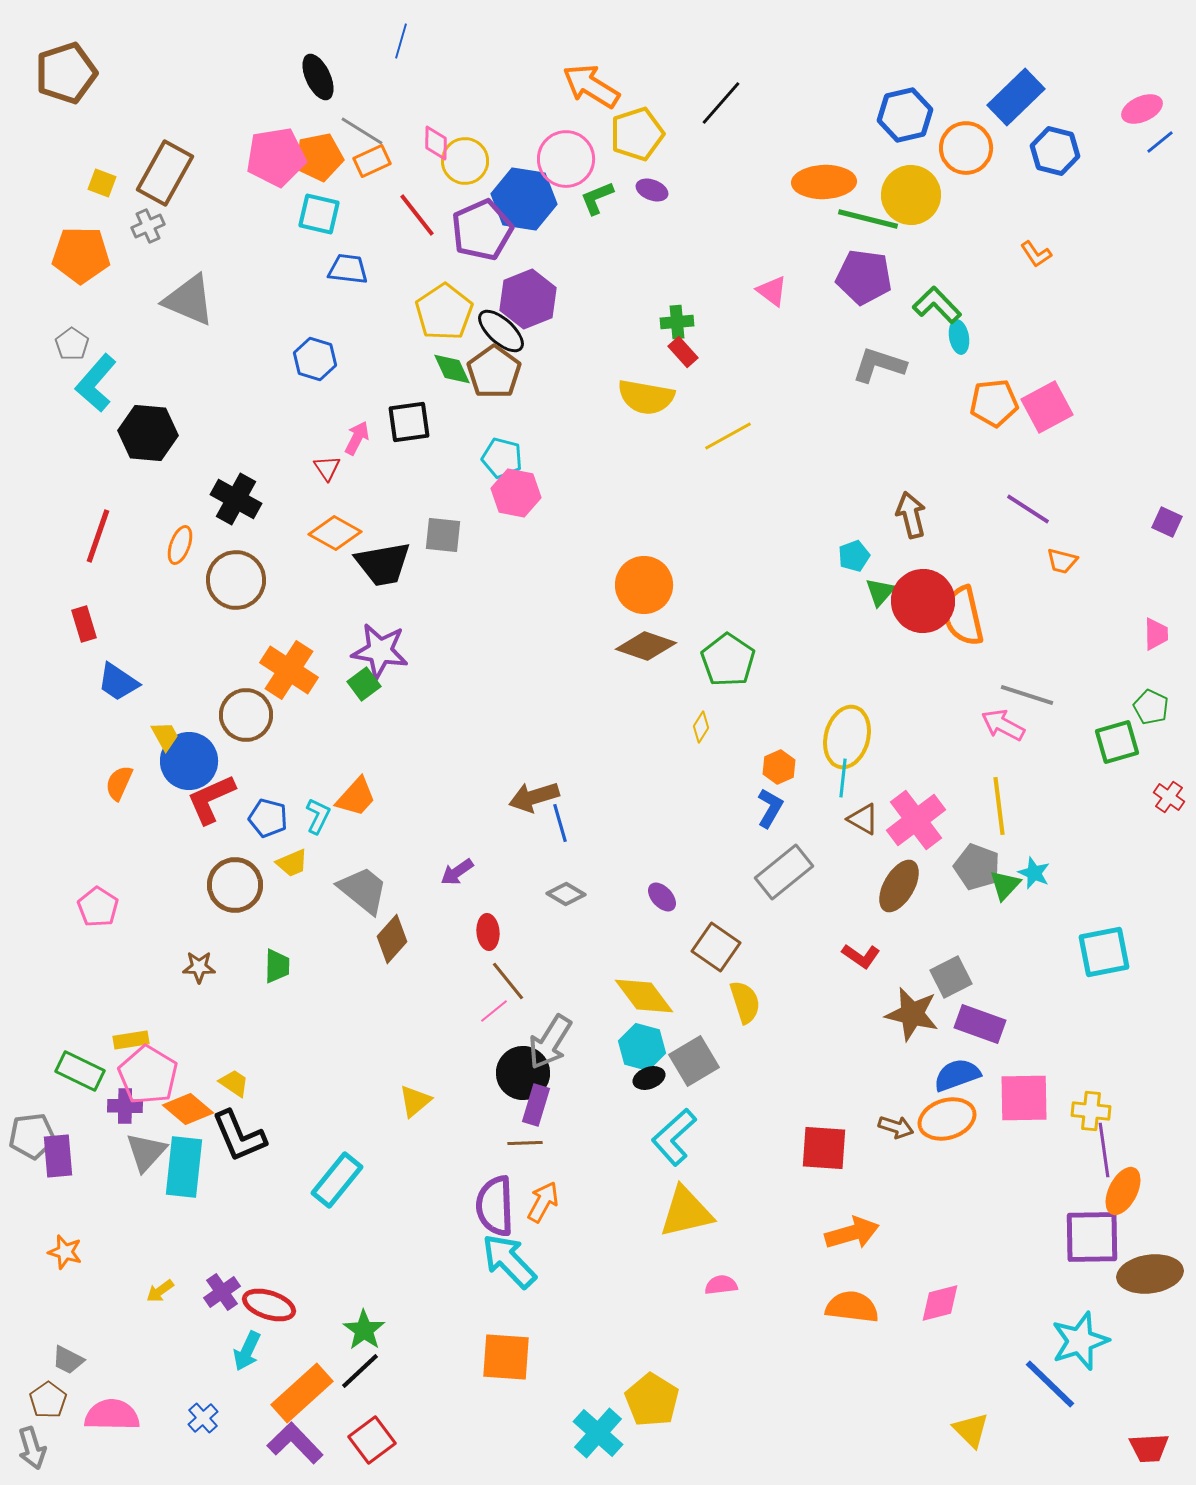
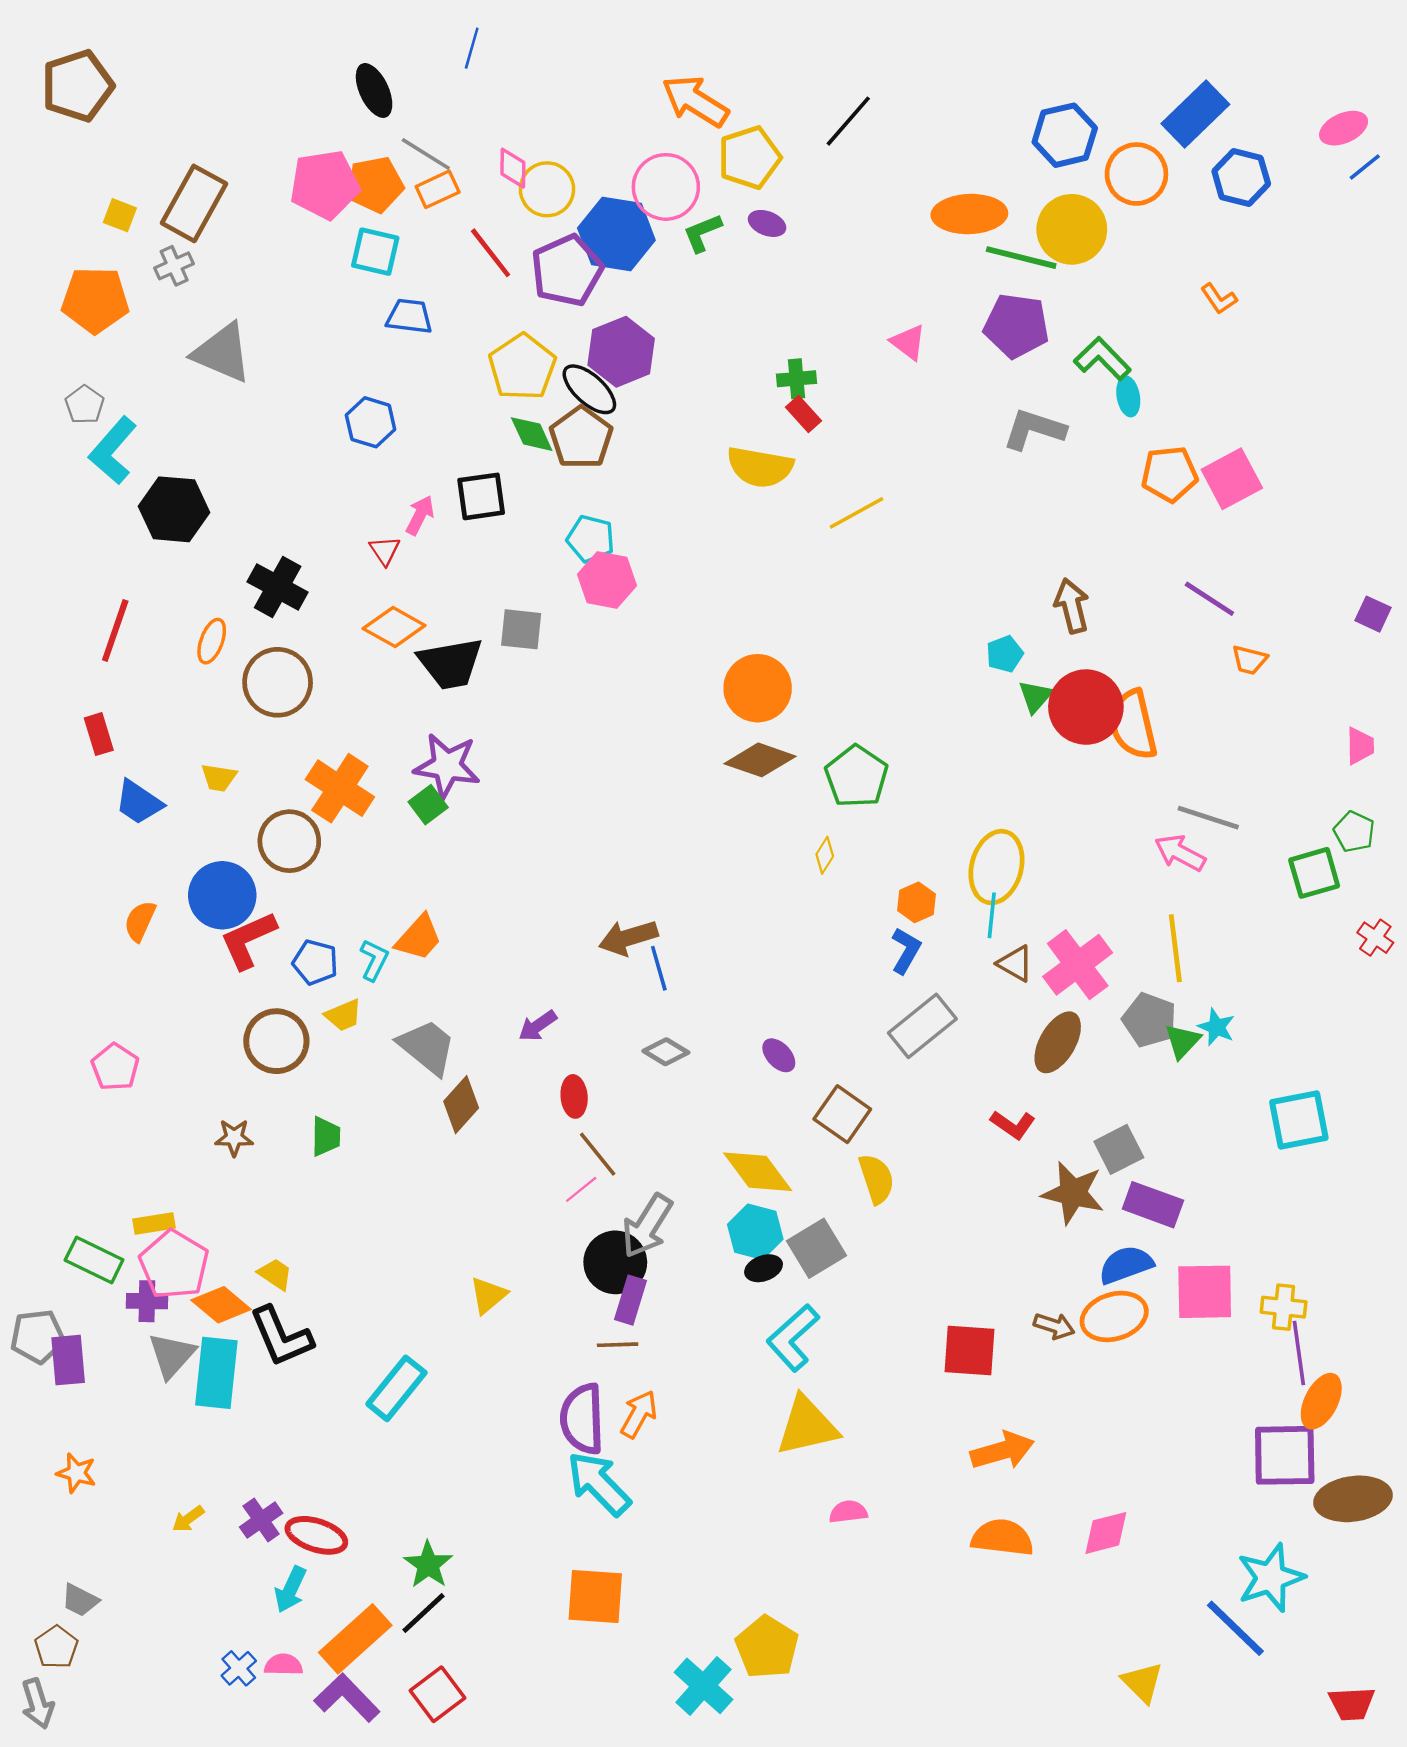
yellow trapezoid: (165, 736) -> (219, 778), moved, turned 128
pink semicircle: (112, 1415) -> (283, 1665), moved, size x0.6

